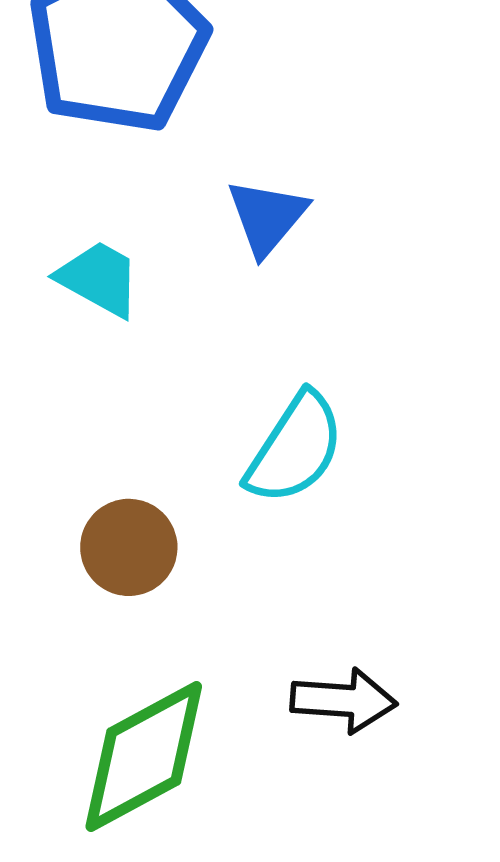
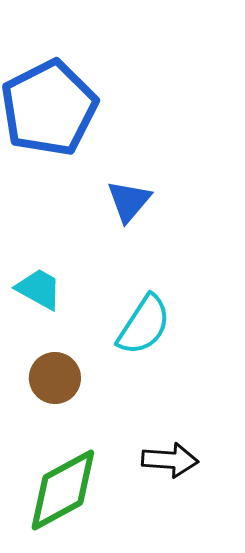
cyan trapezoid: (99, 279) -> (39, 289), moved

